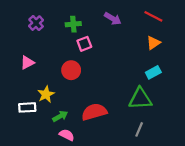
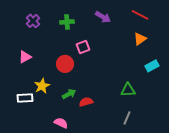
pink square: (84, 44) -> (83, 47), moved
cyan rectangle: (153, 72) -> (152, 66), moved
green triangle: (140, 99) -> (128, 90), size x0.7
red semicircle: (94, 112) -> (86, 102), size x0.6
green arrow: (60, 116) -> (69, 94), moved

